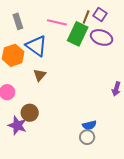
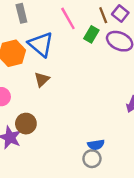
brown line: (86, 17) -> (103, 15), turned -48
pink line: (57, 22) -> (68, 18), turned 42
green rectangle: (78, 34) -> (91, 34), size x0.6

